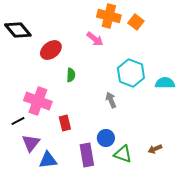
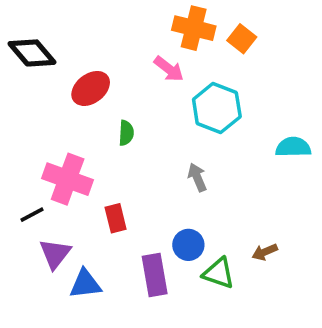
cyan hexagon: (131, 73) -> (217, 108), moved
brown arrow: (155, 149) -> (265, 252), moved

